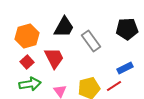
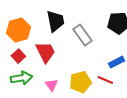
black trapezoid: (64, 27) -> (55, 21), turned -40
red line: (114, 86) -> (105, 80), turned 56

